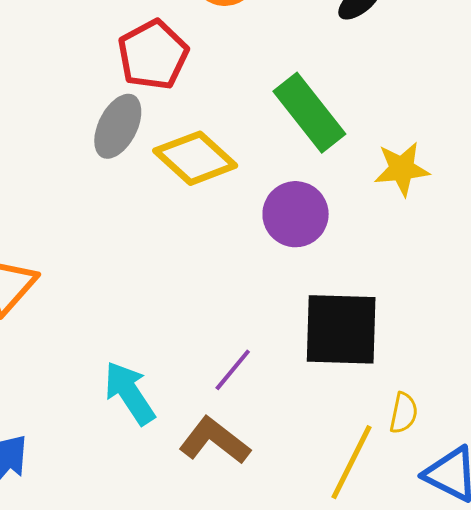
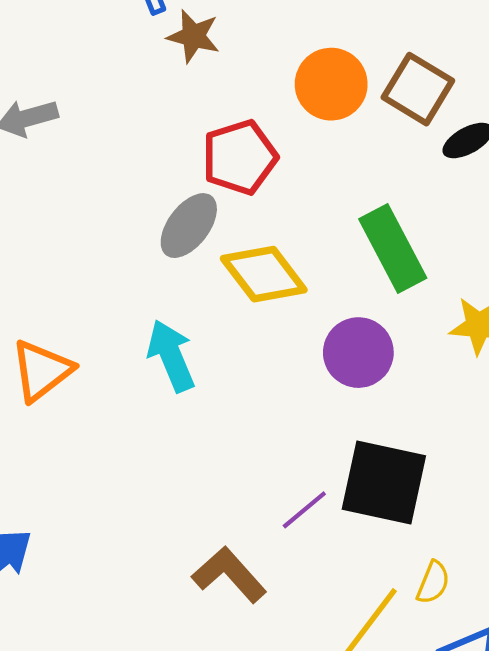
purple line: (233, 370) -> (304, 510), moved
cyan arrow: (130, 393) -> (171, 356), moved

